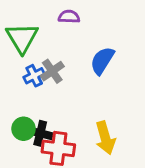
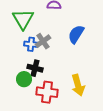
blue cross: (34, 76) -> (31, 44), turned 32
black cross: (40, 133) -> (35, 68), moved

